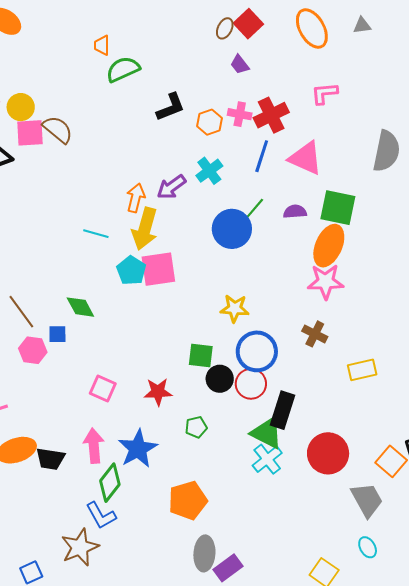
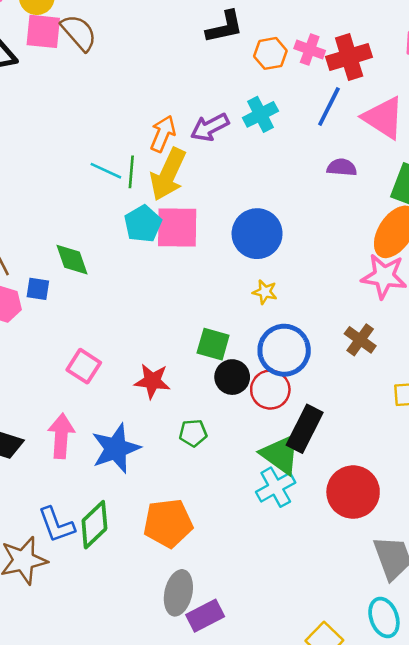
green line: (254, 209) -> (131, 172), moved, turned -45
purple semicircle: (295, 212) -> (342, 167), moved
blue circle: (232, 229) -> (257, 234), moved
yellow star: (235, 308) -> (265, 292), size x0.7
green diamond: (110, 483) -> (94, 525), moved
cyan ellipse: (368, 547) -> (384, 618), size x1.4

